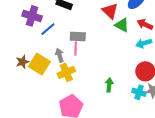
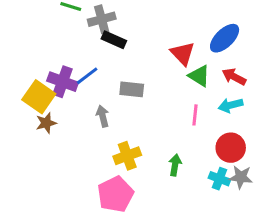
purple cross: (32, 16) -> (63, 82), moved
pink line: (76, 48) -> (195, 115), moved
yellow square: (39, 64) -> (39, 97), moved
yellow cross: (66, 72) -> (127, 156), moved

